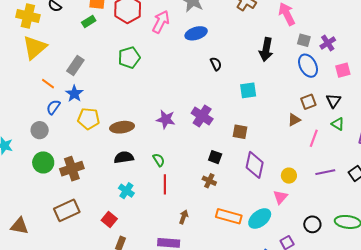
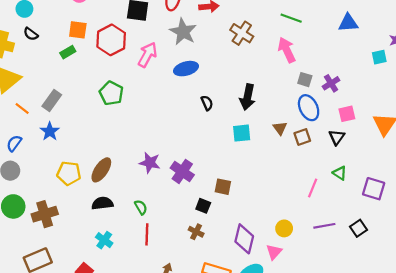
black arrow: (266, 50) -> (248, 97), moved
green pentagon: (129, 58) -> (111, 93), turned -30
orange line: (48, 84) -> (22, 109), moved
black triangle: (334, 101) -> (337, 137), moved
brown square: (308, 102) -> (302, 137), moved
blue semicircle: (53, 107) -> (14, 143), moved
purple cross: (202, 116) -> (182, 171), moved
yellow pentagon: (89, 119) -> (69, 173), moved
brown triangle: (294, 120) -> (280, 128), moved, turned -40
brown ellipse: (122, 127) -> (101, 170), turned -50
brown square: (240, 132) -> (223, 187), moved
purple diamond: (255, 165) -> (244, 239), moved

